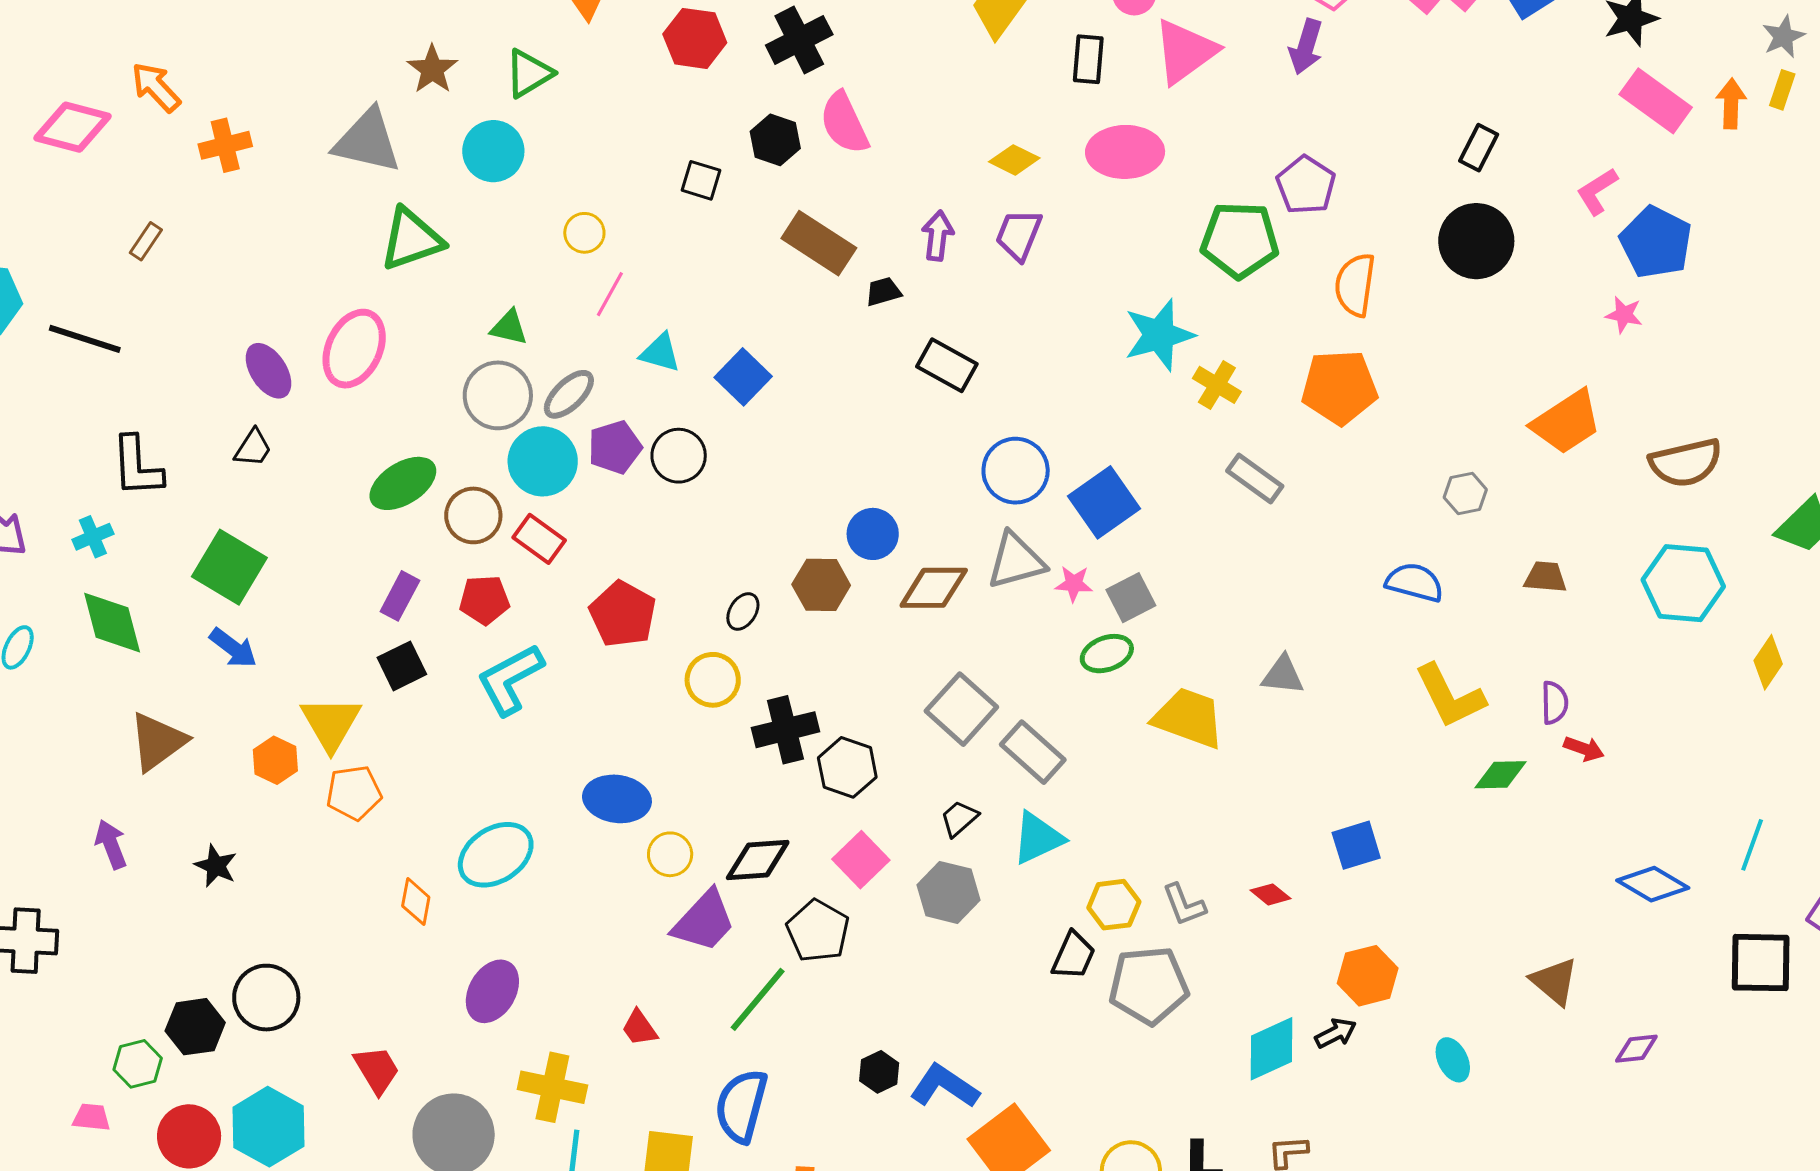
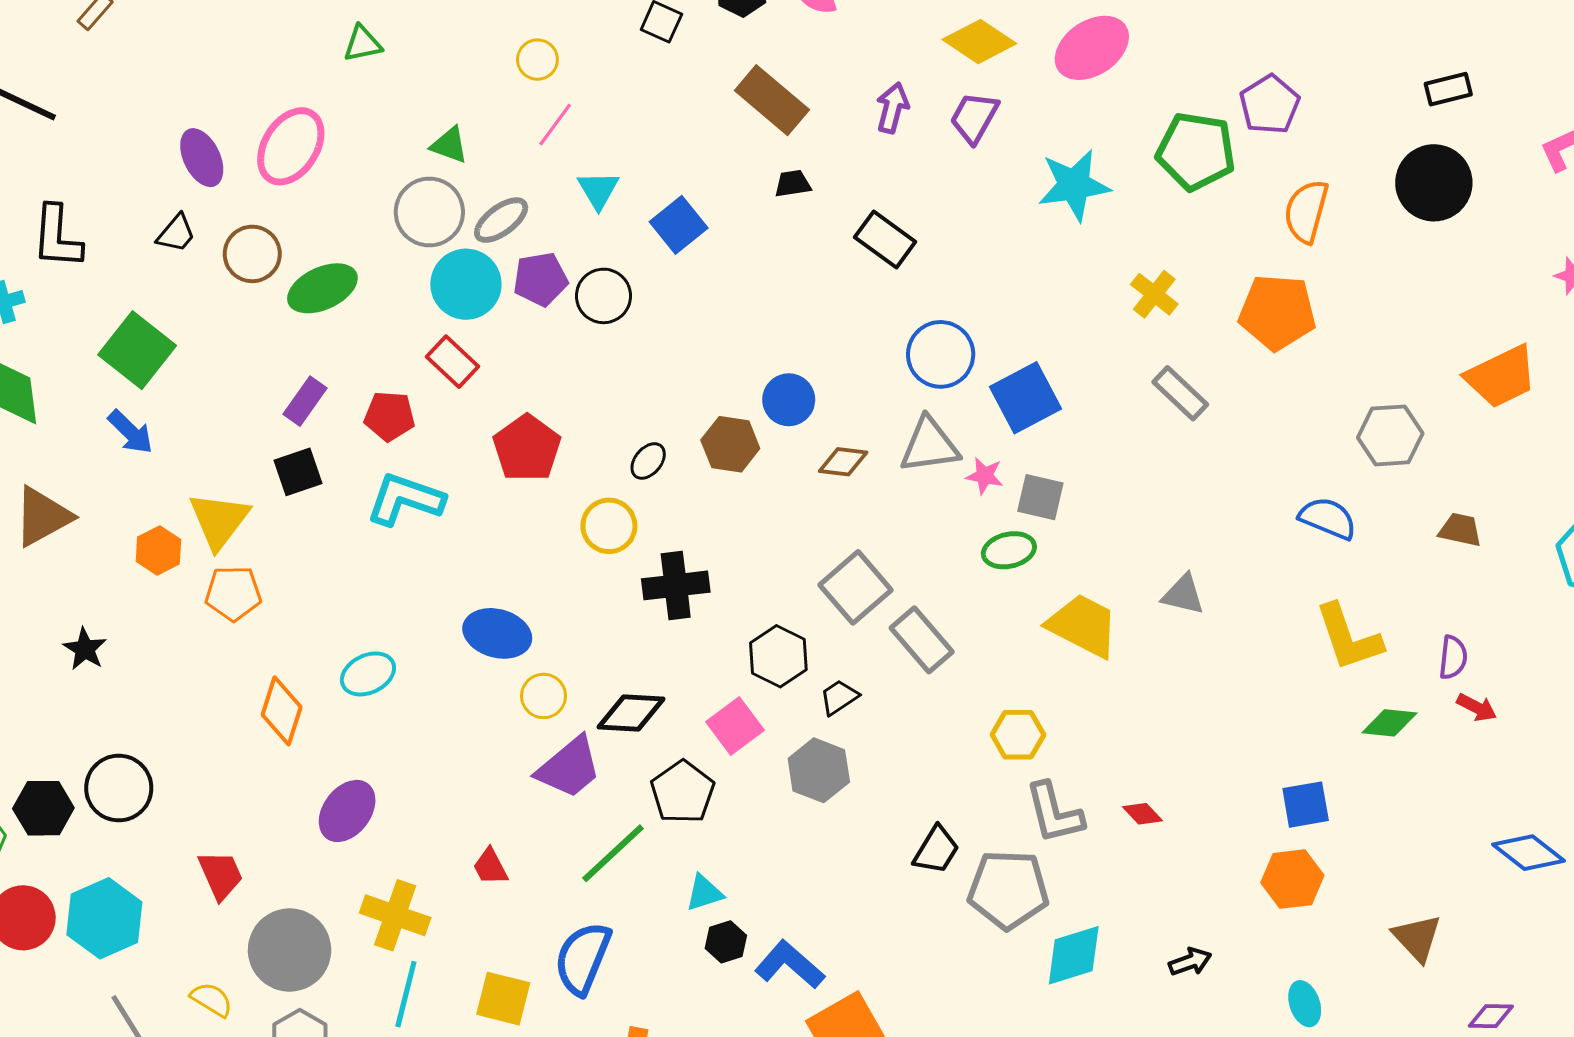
black rectangle: (1479, 148) -> (1448, 89), turned 42
pink ellipse: (1125, 152) -> (1092, 48), turned -40
yellow diamond: (1014, 160) -> (979, 42), size x1.4
green triangle: (411, 239) -> (363, 44), size x0.6
black trapezoid: (883, 292) -> (793, 184), moved
cyan star: (1159, 335) -> (1074, 185), moved
cyan triangle: (660, 353) -> (598, 190), turned 36
gray hexagon: (1465, 494) -> (1390, 435), size x1.5
brown circle: (473, 515) -> (252, 254), moved
brown diamond: (934, 588) -> (843, 462), size x0.7
gray square: (1131, 598) -> (1040, 497), turned 33
cyan L-shape: (510, 679) -> (405, 499), turned 40
black hexagon: (847, 767) -> (778, 656), moved
cyan triangle: (1038, 838) -> (704, 893), moved, size x0.7
blue square: (1356, 845) -> (1306, 805), moved
cyan ellipse: (496, 855) -> (368, 674), size x0.7
orange diamond: (416, 902) -> (282, 711), size x1.4
yellow hexagon: (1114, 905) -> (1018, 735), moved
gray L-shape: (1184, 905) -> (1054, 813), size x1.4
orange hexagon: (1368, 976) -> (1292, 879), moved
cyan diamond: (1272, 1049) -> (1074, 955), moved

